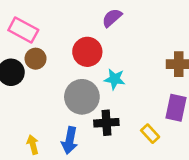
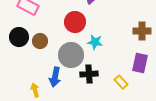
brown circle: (36, 59) -> (40, 41), moved
blue arrow: (70, 140) -> (55, 77), moved

